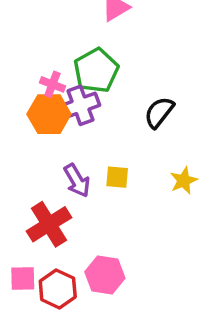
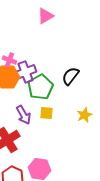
green pentagon: (96, 70) -> (40, 87), moved

